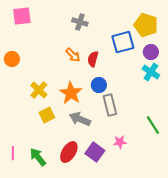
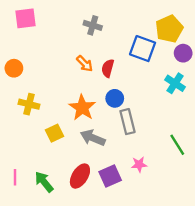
yellow pentagon: (146, 25) -> (169, 29), turned 30
blue square: (123, 42) -> (143, 49), turned 35
purple circle: (151, 52) -> (183, 53), moved
yellow cross: (39, 90) -> (29, 104), moved, turned -30
purple square: (95, 152) -> (110, 176), turned 30

